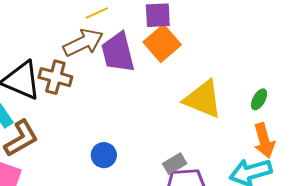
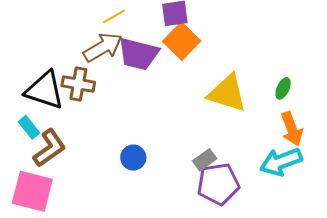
purple trapezoid: (118, 52) -> (138, 54), turned -57

